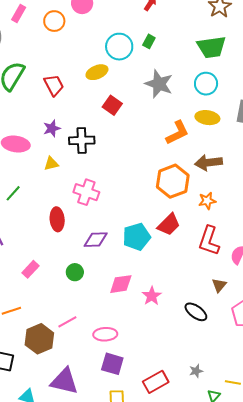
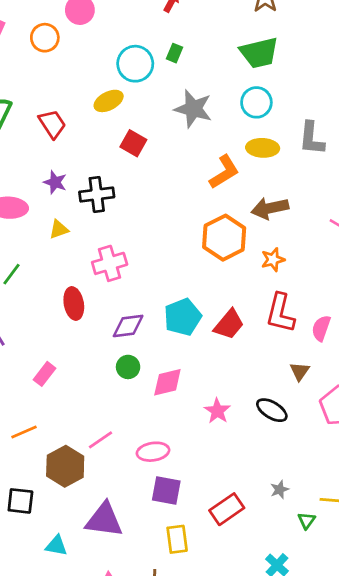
purple star: (52, 128) -> (55, 182), turned -30
pink cross: (86, 192) -> (110, 263), turned -30
red trapezoid: (169, 225) -> (229, 324), moved
green circle: (75, 272) -> (128, 367), moved
pink star: (152, 296) -> (217, 411), moved

